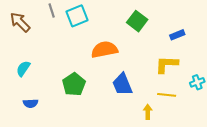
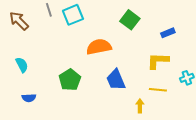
cyan semicircle: (23, 69) -> (22, 65), turned 119

